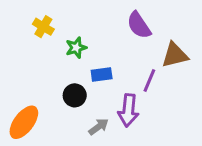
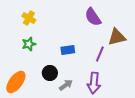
green star: (76, 48) -> (29, 44), moved
black circle: (75, 95) -> (50, 73), moved
purple arrow: (128, 110) -> (94, 83), moved

